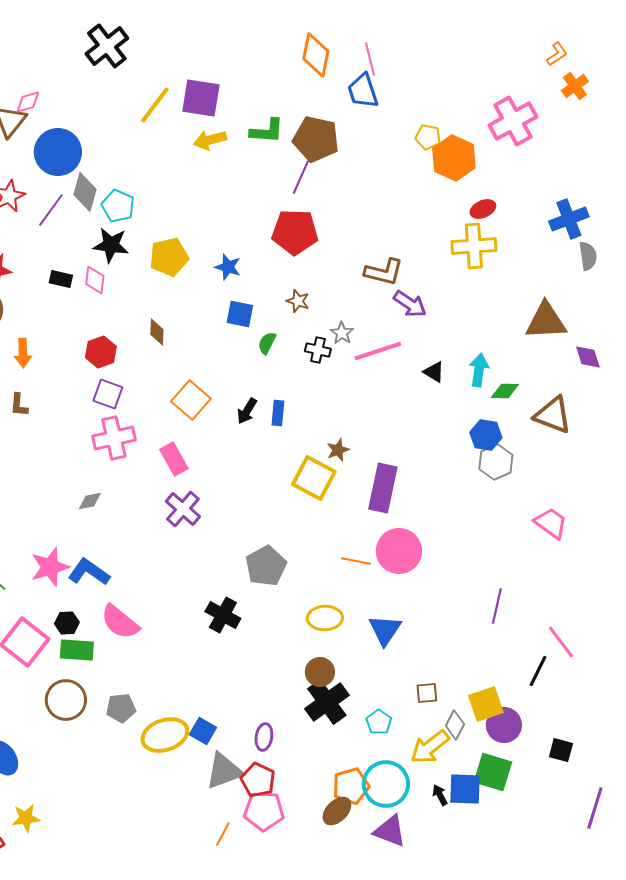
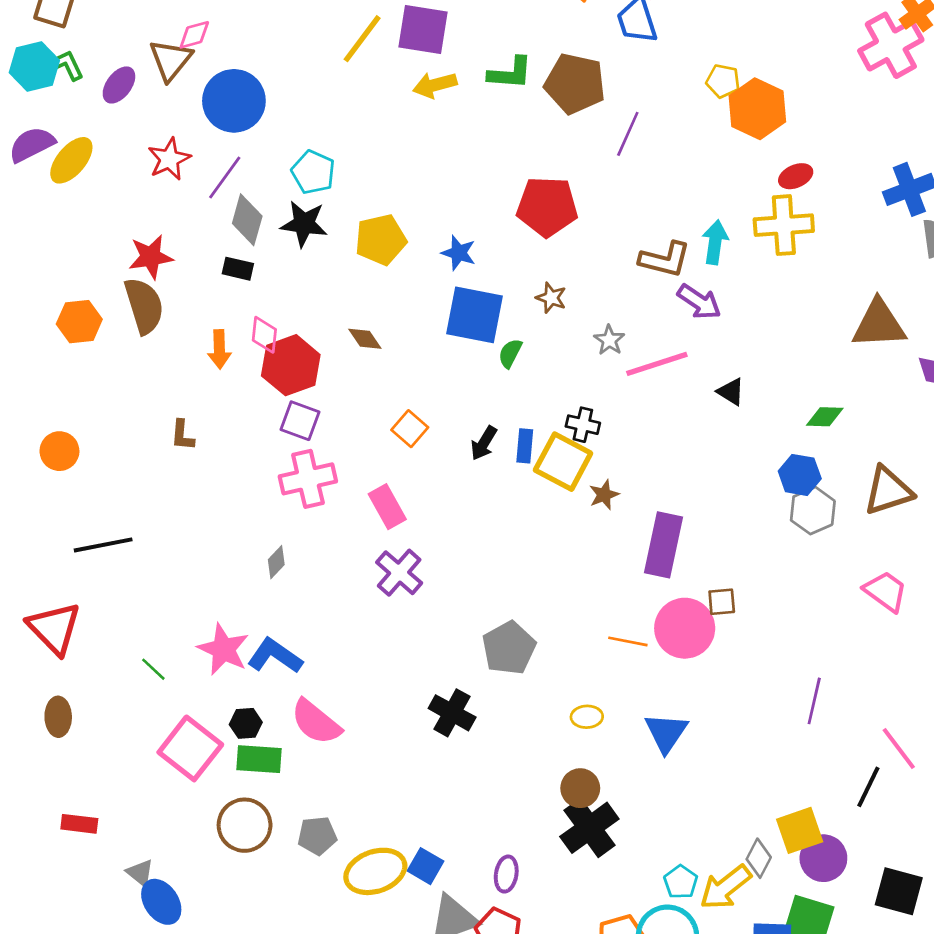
pink cross: (513, 121) -> (891, 45), moved
purple line: (301, 177) -> (628, 134), moved
gray diamond: (85, 192) -> (247, 220), moved
pink diamond: (95, 280) -> (264, 335), moved
blue square: (240, 314) -> (474, 315), size x1.6
brown diamond: (157, 332) -> (365, 339), turned -36
black cross: (318, 350) -> (583, 425), moved
red hexagon: (101, 352) -> (291, 365), size x1.4
orange arrow: (23, 353) -> (219, 349), moved
cyan arrow: (479, 370) -> (715, 242), moved
orange square: (191, 400) -> (410, 429), size x0.7
brown triangle: (553, 415) -> (888, 491), moved, turned -39
yellow square: (314, 478) -> (563, 462), moved
gray diamond: (90, 501) -> (276, 562), turned -35
pink star: (50, 567) -> (223, 649), turned -30
yellow ellipse: (325, 618) -> (587, 717), size x0.7
brown square: (427, 693) -> (722, 602), moved
cyan pentagon: (379, 722) -> (681, 882), moved
black square: (561, 750) -> (899, 891), size x1.5

